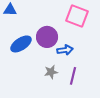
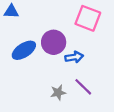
gray star: (51, 72) -> (58, 93), moved
purple line: (73, 76) -> (83, 87), turned -60

